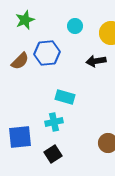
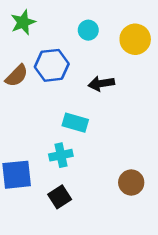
black arrow: (96, 61) -> (101, 84), moved

